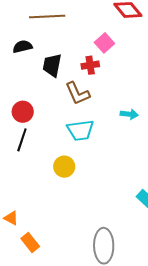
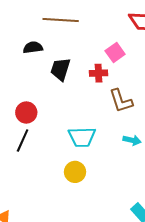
brown L-shape: (77, 93) -> (121, 101), moved
cyan arrow: (129, 114) -> (132, 140), moved
yellow circle: (64, 167) -> (75, 172), moved

